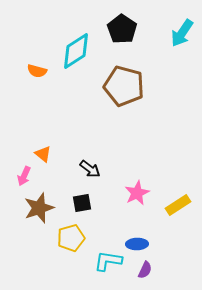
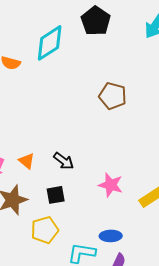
brown pentagon: (124, 86) -> (113, 96), moved, size x0.7
orange triangle: (43, 154) -> (27, 161), moved
pink star: (137, 193) -> (111, 185), turned -30

